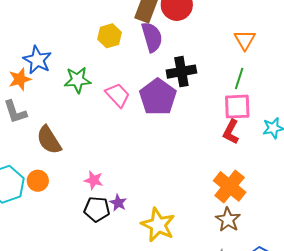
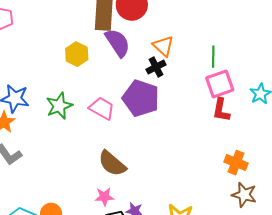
orange triangle: (245, 40) -> (163, 46), moved
black cross: (181, 72) -> (156, 67), size x0.7
brown semicircle: (49, 140) -> (112, 163), moved
orange cross: (230, 186) -> (236, 163), size x0.7

